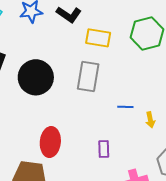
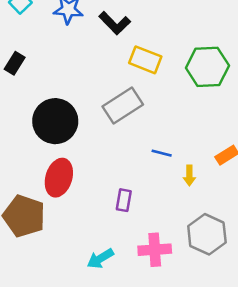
black circle: (36, 77) -> (55, 121), moved
gray rectangle: (88, 77) -> (123, 106), turned 36

